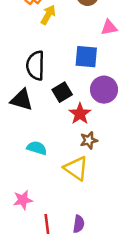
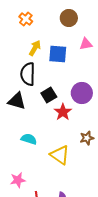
yellow arrow: (48, 15) -> (35, 48), moved
blue square: (86, 57) -> (58, 54), moved
brown star: (89, 140) -> (87, 138), moved

